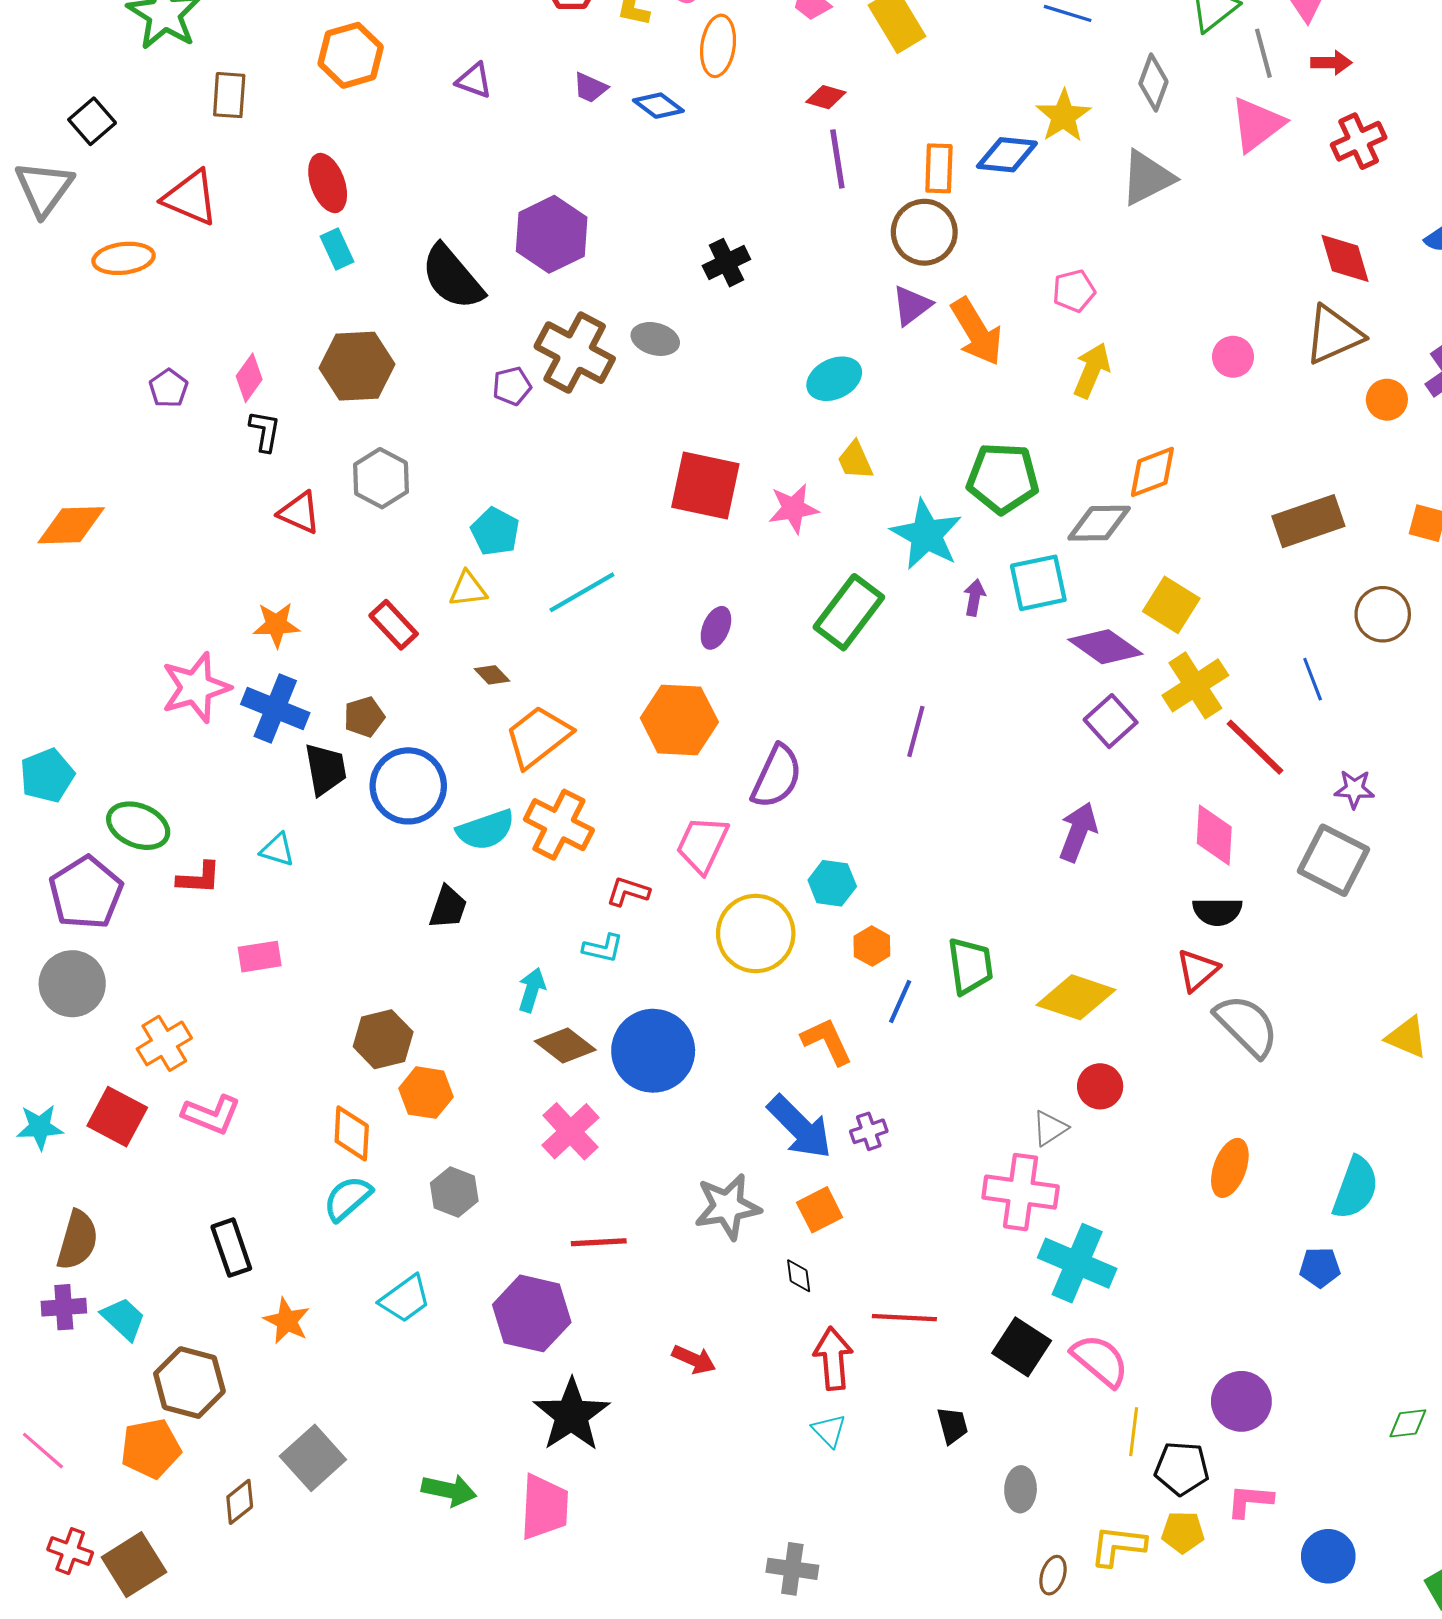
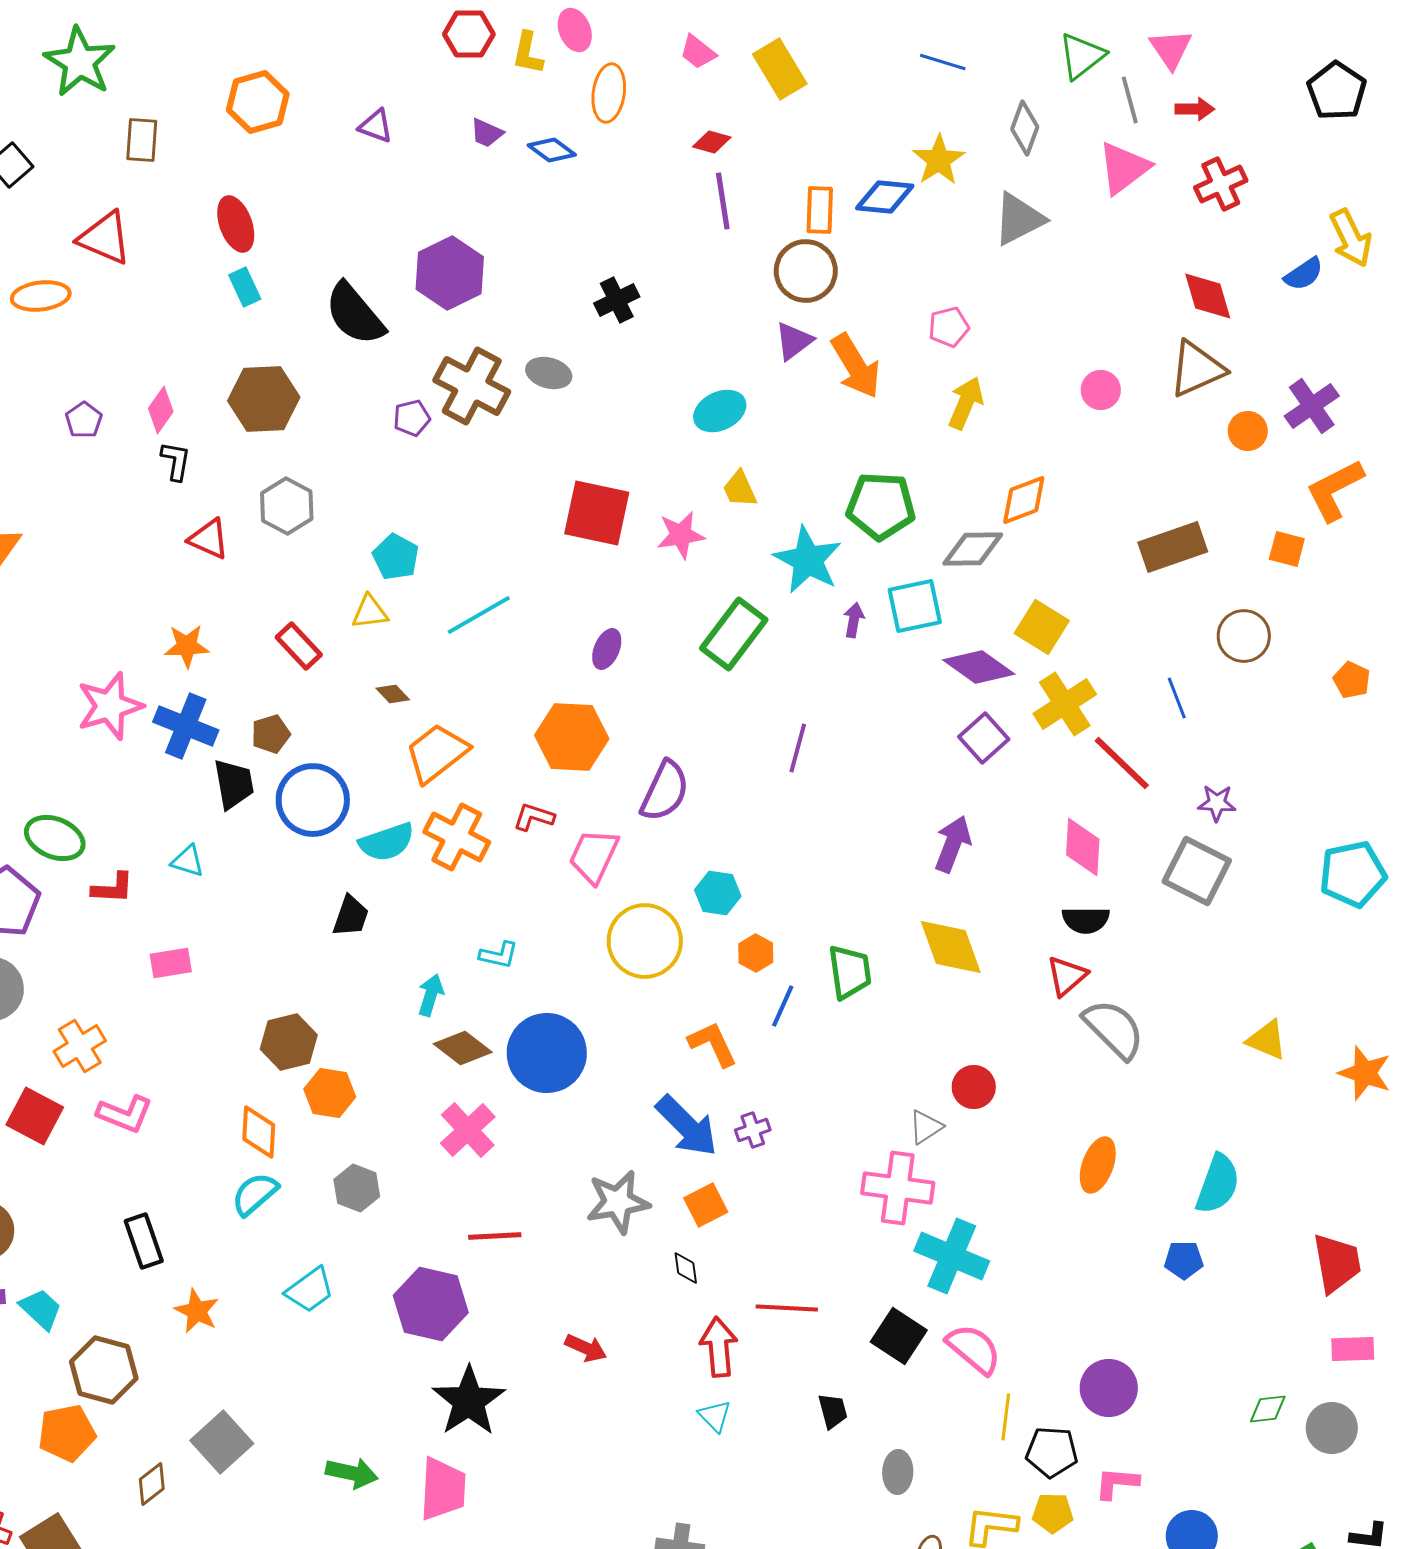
red L-shape: (628, 892) -> (534, 817), moved
yellow diamond: (1076, 997) -> (951, 947), moved, turned 52

